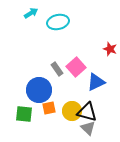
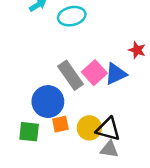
gray rectangle: (57, 69) -> (70, 75), size x1.6
blue triangle: (96, 82) -> (116, 74), moved
gray triangle: (88, 128) -> (109, 149), turned -35

